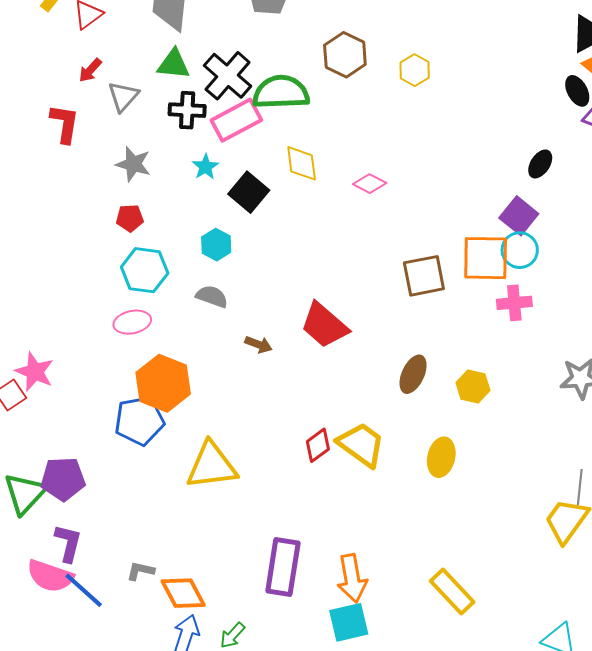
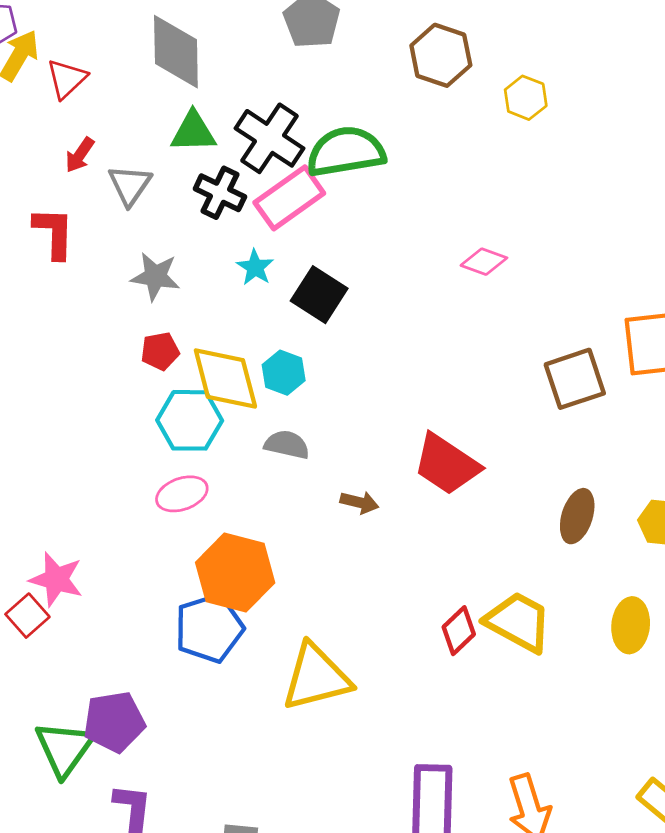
brown hexagon: (345, 55) -> (441, 55), moved
black cross: (187, 110) -> (220, 193), turned 30
yellow diamond: (302, 163) -> (225, 379), moved, size x1.4

